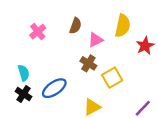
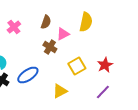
red star: (145, 46) -> (105, 65), moved
brown cross: (88, 63) -> (50, 47), moved

